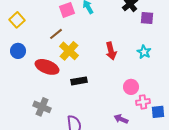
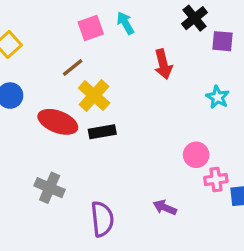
red arrow: (111, 51) -> (163, 64), moved
black rectangle: (79, 81) -> (102, 132), moved
purple arrow: (121, 119) -> (165, 207), moved

